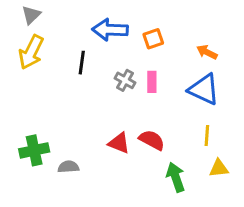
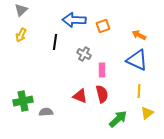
yellow arrow: (31, 52) -> (21, 35), size x0.6
pink rectangle: (152, 82) -> (102, 70), moved
red semicircle: (152, 140) -> (102, 94), turned 48
yellow triangle: (219, 168) -> (147, 113), turned -32
green arrow: (176, 177) -> (118, 119), turned 66

